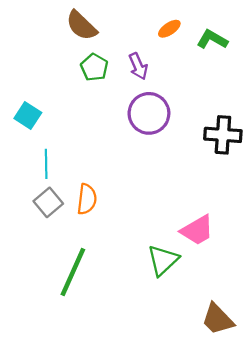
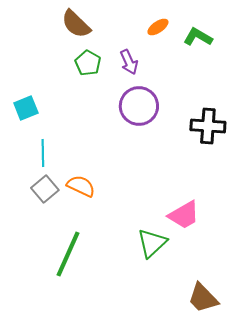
cyan square: (28, 116) -> (26, 108), turned 35
orange semicircle: (87, 199) -> (81, 186), turned -72

